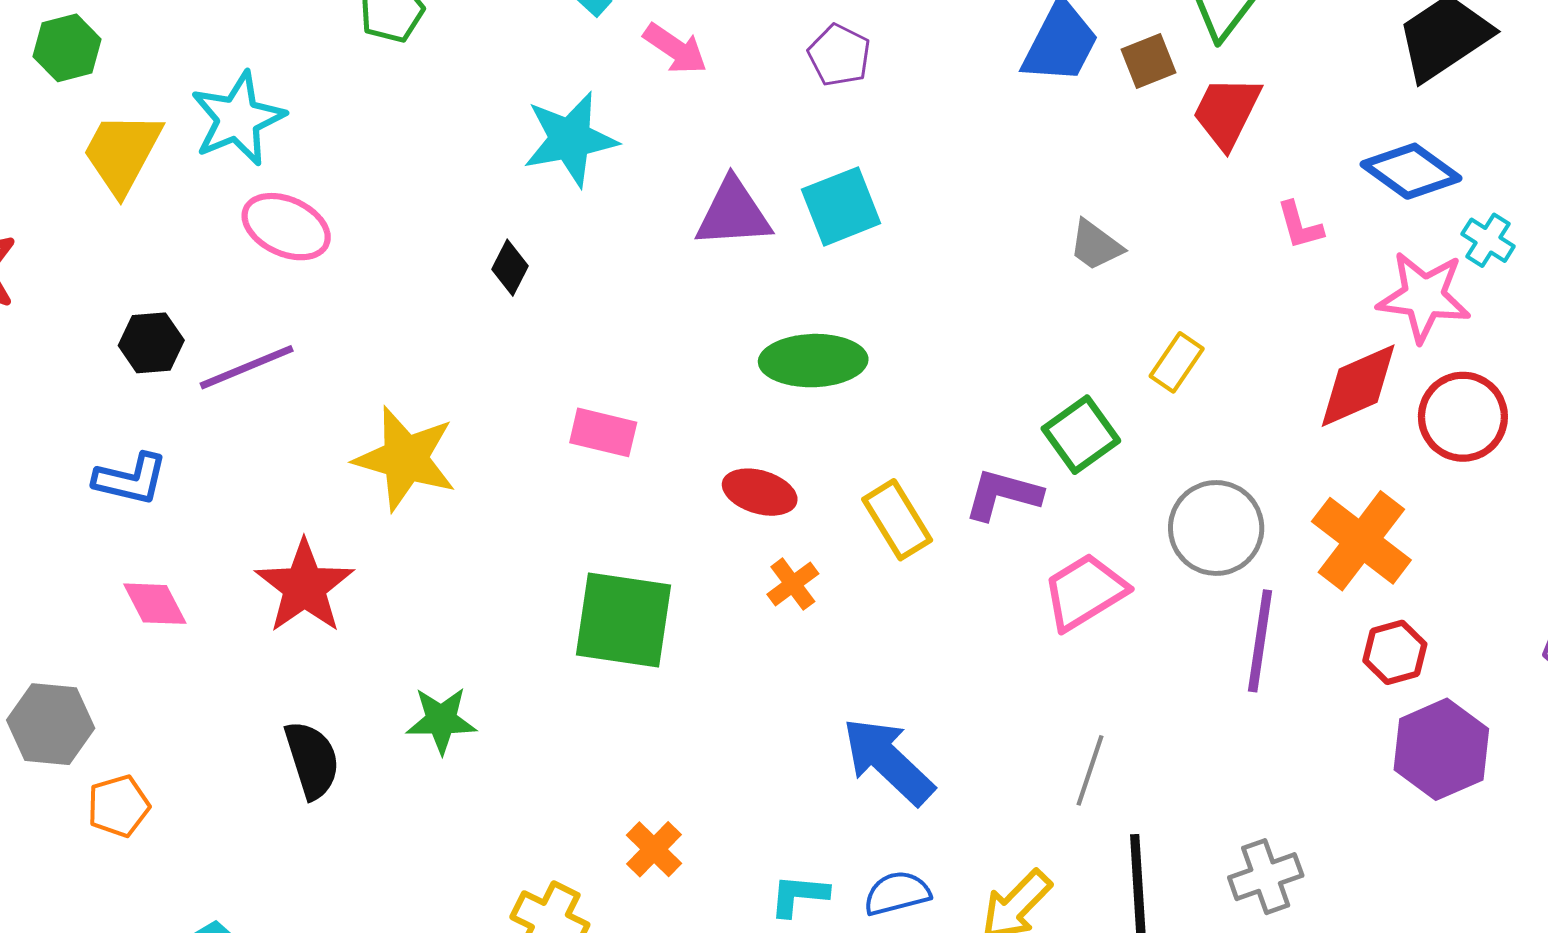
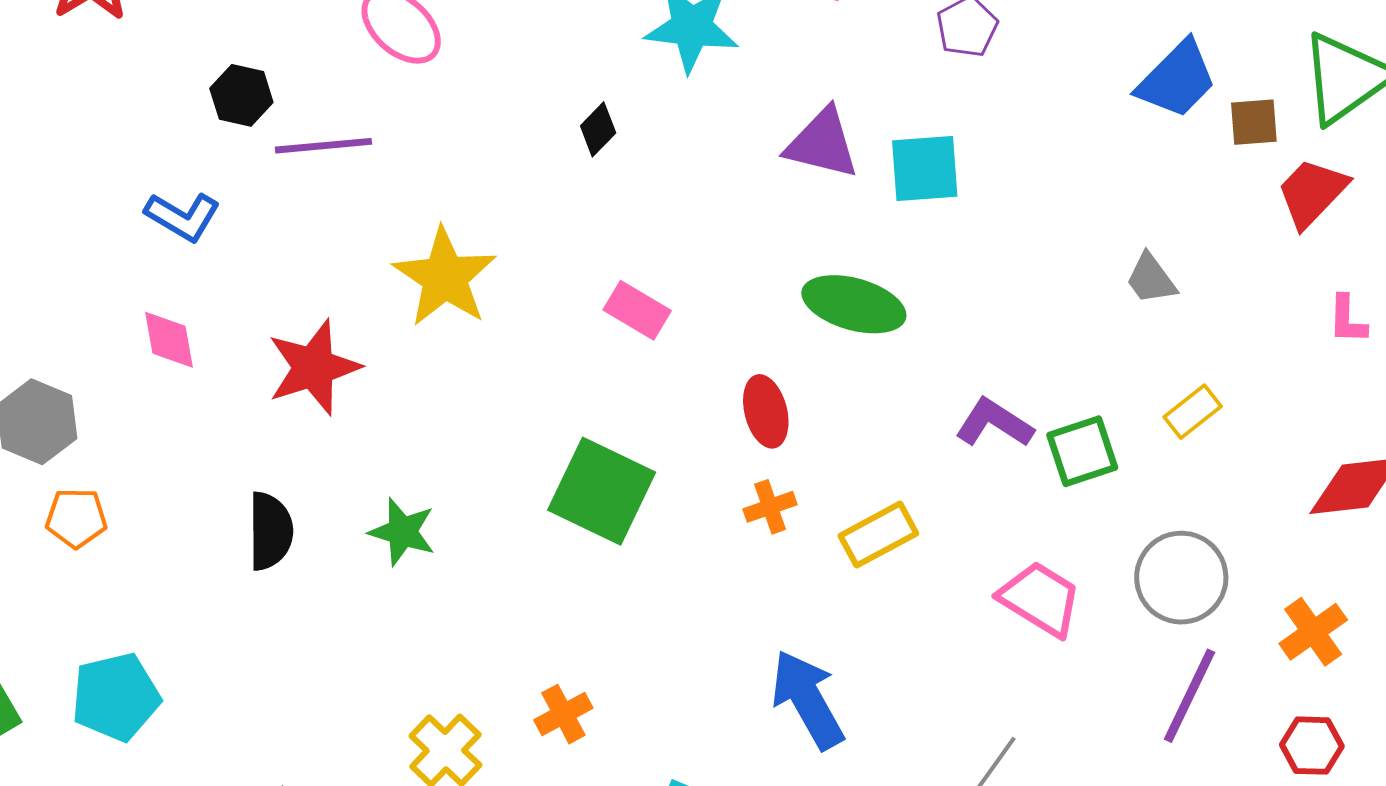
red ellipse: (760, 492) -> (766, 411), turned 42
purple L-shape: (1003, 495) -> (994, 423), moved
yellow rectangle: (897, 520) -> (878, 535), moved, turned 76
orange cross: (1361, 541) -> (1313, 632), size x0.7
pink trapezoid: (1085, 592) -> (1040, 599), turned 46

